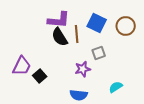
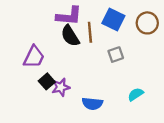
purple trapezoid: (22, 66) -> (34, 57), moved
purple star: (83, 69) -> (61, 87), moved

